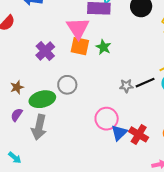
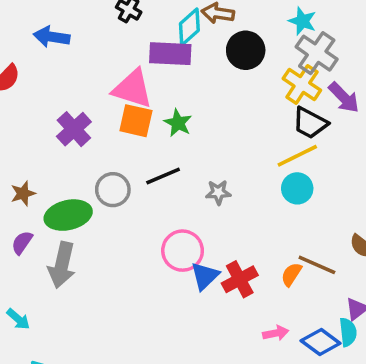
pink triangle: (78, 28) -> (133, 89), turned -40
black line: (145, 83) -> (163, 176), moved
red cross: (139, 134) -> (240, 279), turned 30

